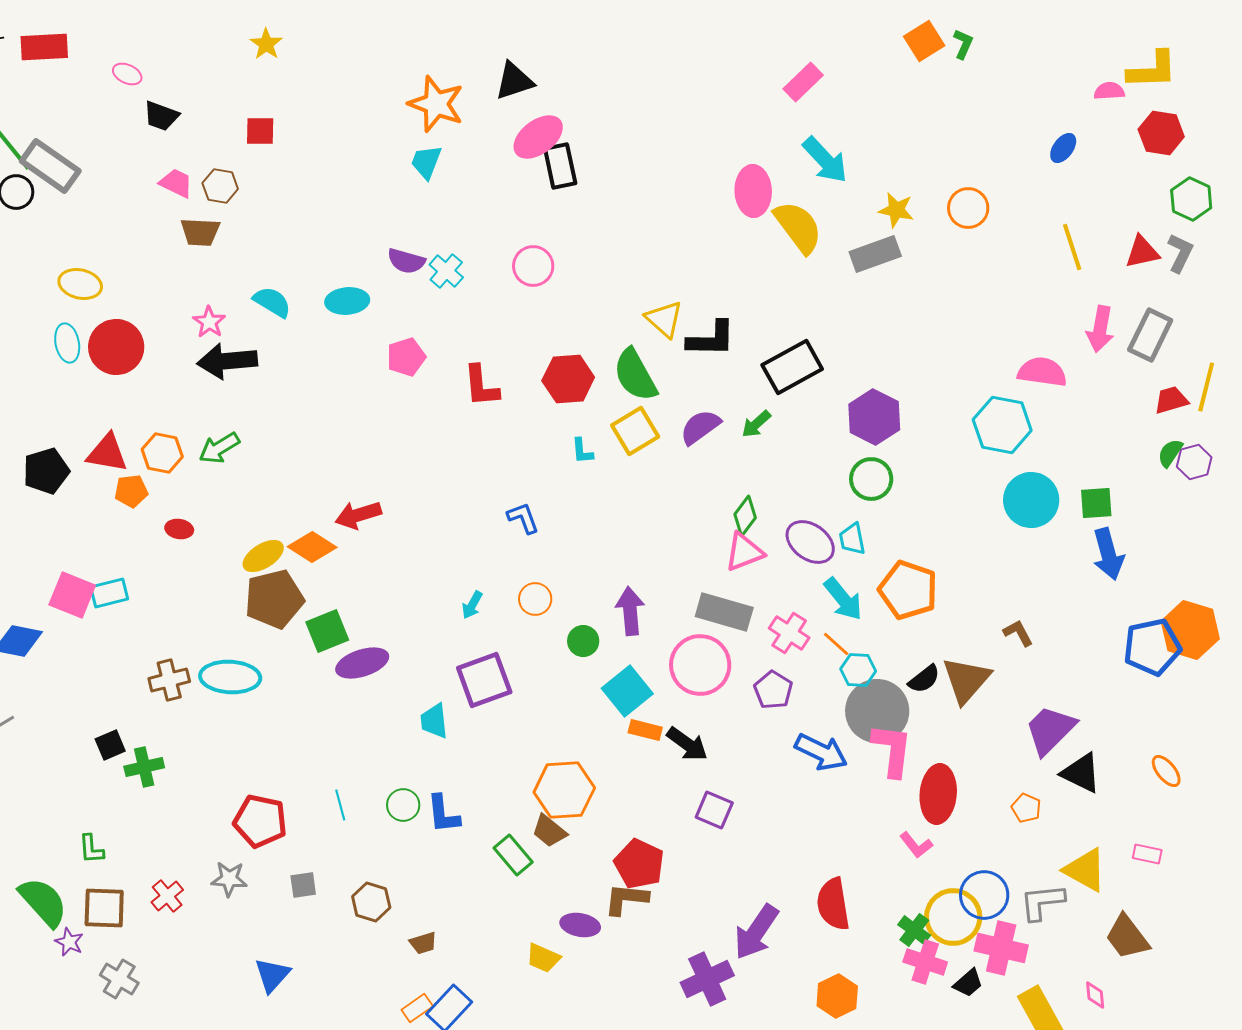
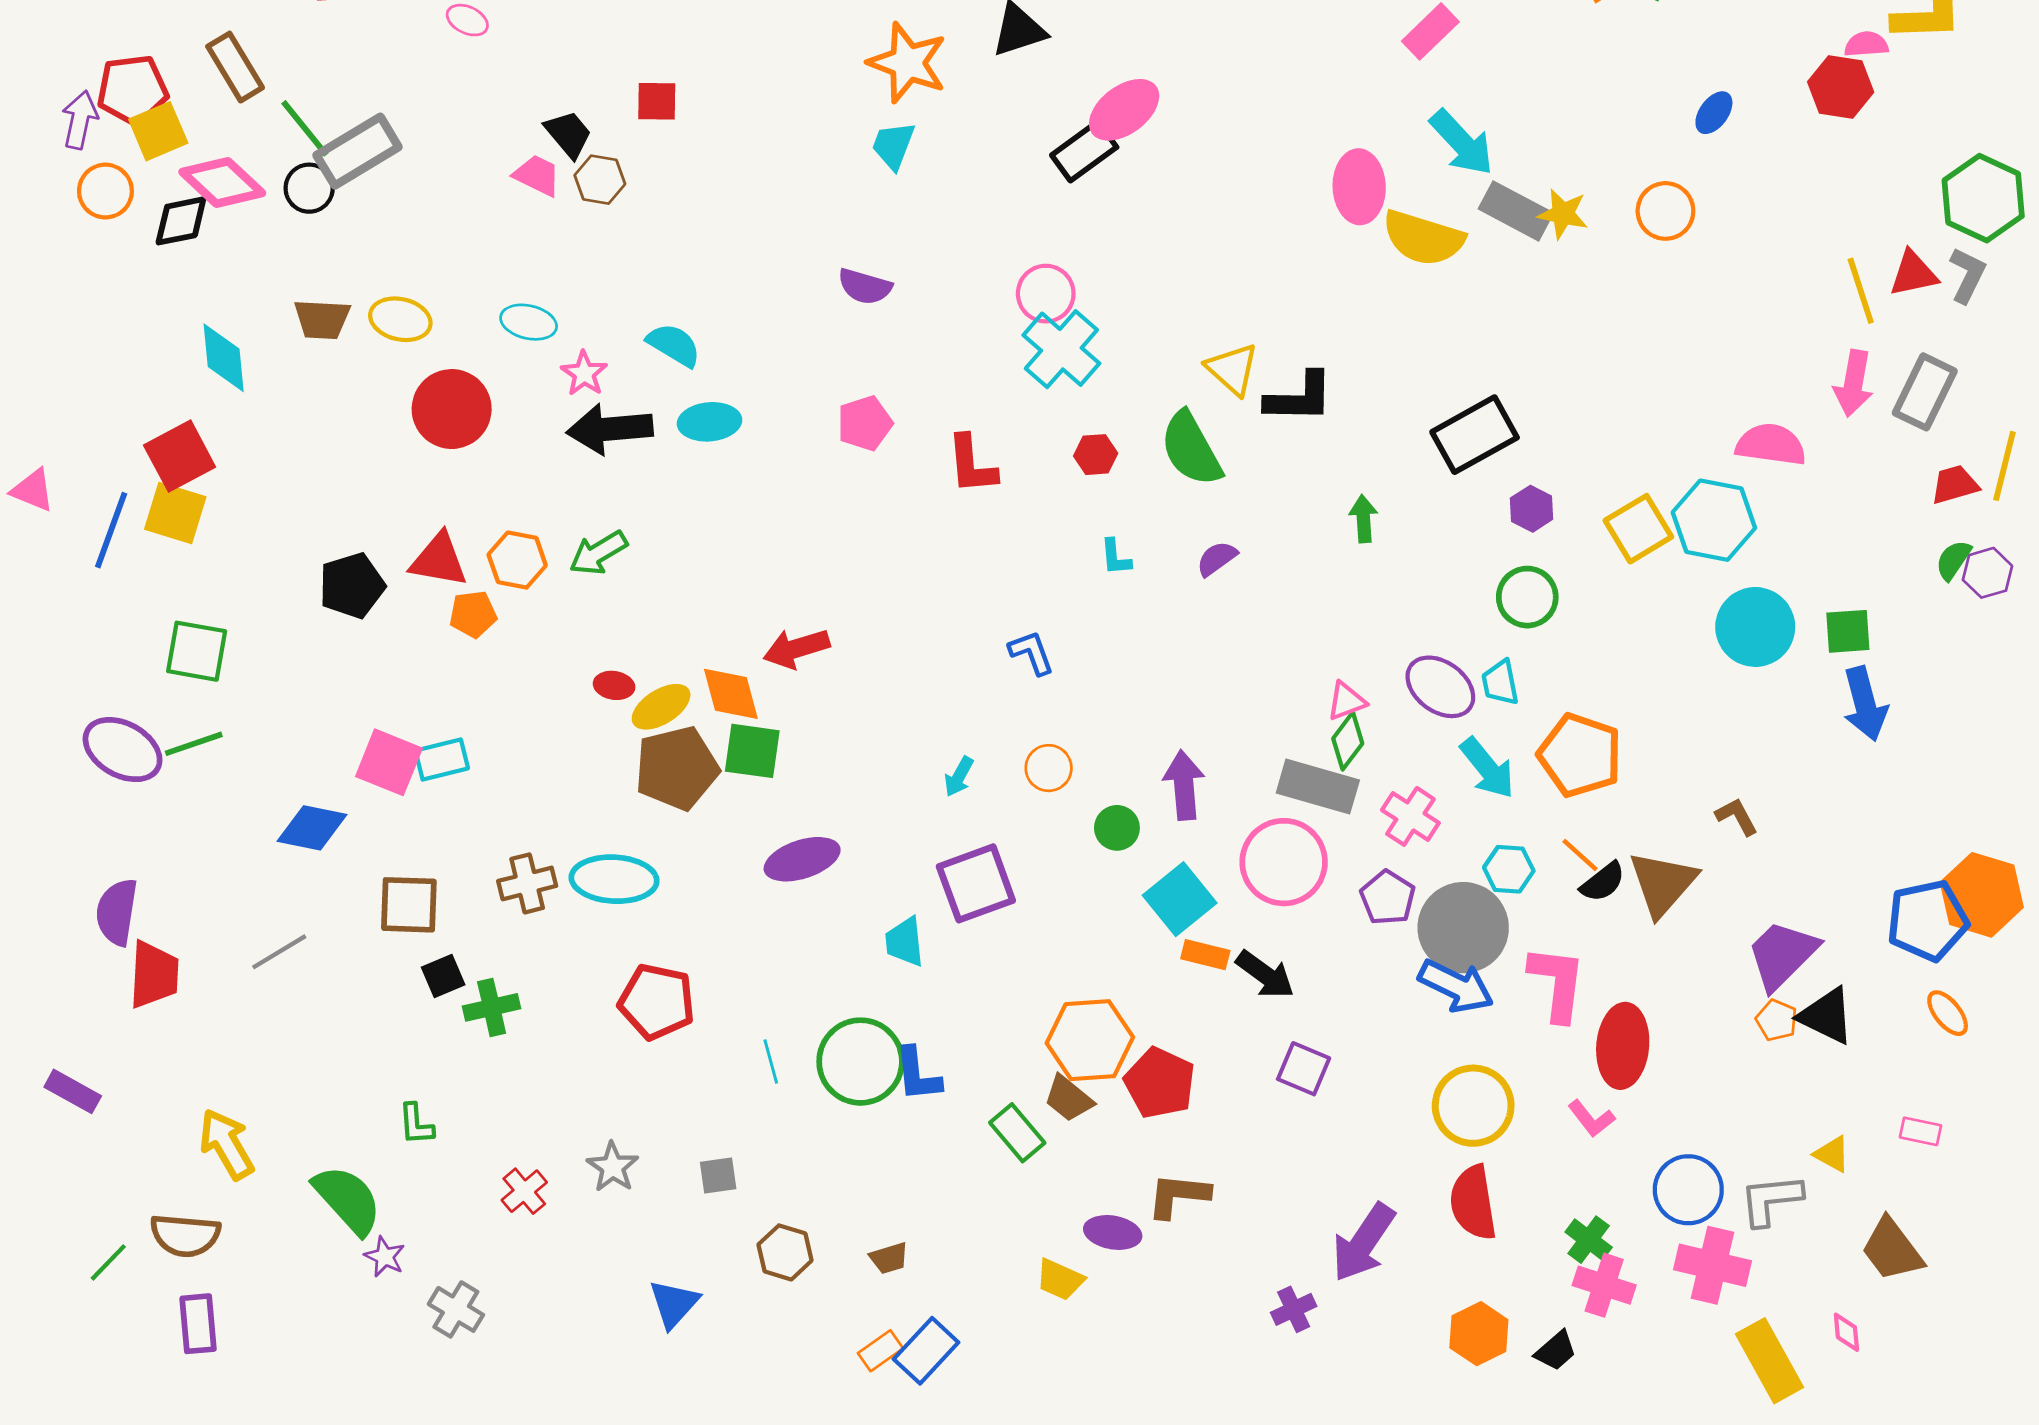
black trapezoid: (161, 116) -> (568, 134), moved, turned -150
red hexagon: (1161, 133) -> (1841, 87), moved
pink ellipse: (538, 137) -> (1124, 110), moved
blue ellipse: (1063, 148) -> (1714, 113), moved
gray rectangle: (50, 166) -> (358, 151), turned -66
black rectangle: (560, 166) -> (1084, 151), turned 66
green hexagon: (1191, 199) -> (1983, 198), size x1.4
yellow semicircle: (798, 227) -> (1423, 238), turned 144
brown trapezoid: (200, 232) -> (322, 319), moved
yellow line: (1072, 247) -> (1861, 291), moved
gray rectangle: (875, 254) -> (1516, 211), moved, turned 48
cyan cross: (446, 271) -> (1061, 349), moved, size x1.6
cyan ellipse: (347, 301) -> (709, 422), moved
cyan ellipse: (67, 343) -> (529, 322), moved, turned -66
black rectangle: (792, 367) -> (1475, 435), moved
red hexagon: (568, 379) -> (1096, 455), size x0.6
purple hexagon: (874, 417) -> (1532, 509), size x0.6
green arrow: (756, 424) -> (1363, 519), turned 128
purple semicircle: (700, 427) -> (1217, 559), moved, size x0.7
yellow square: (635, 431) -> (1638, 529), moved
green diamond: (745, 516) -> (1348, 741), moved
red ellipse: (179, 529) -> (614, 685), moved
orange diamond: (312, 547) -> (731, 694), turned 42
pink triangle: (744, 552) -> (1346, 701), size x0.7
orange hexagon: (1190, 630) -> (1982, 895), moved
green square: (327, 631) -> (752, 751), moved, turned 30
orange line: (836, 644) -> (1580, 855), moved
blue pentagon: (1152, 647) -> (1928, 920), moved
gray circle: (877, 711) -> (1463, 928), moved
green circle: (403, 805) -> (861, 1062), size x1.8
orange pentagon: (1026, 808) -> (1777, 1020), moved
red pentagon: (260, 821) -> (657, 1002), moved
red pentagon: (639, 864) -> (1160, 1083), moved
yellow triangle: (1085, 870) -> (1832, 1154), size x0.6
gray star: (229, 879) -> (613, 1167), turned 30
brown hexagon: (371, 902) -> (785, 1252), moved
brown square: (104, 908) -> (409, 905), moved
yellow circle: (953, 917) -> (1473, 1106), moved
purple cross: (707, 979) -> (1294, 1309), size x0.6
black trapezoid: (968, 983) -> (1556, 1351), moved

